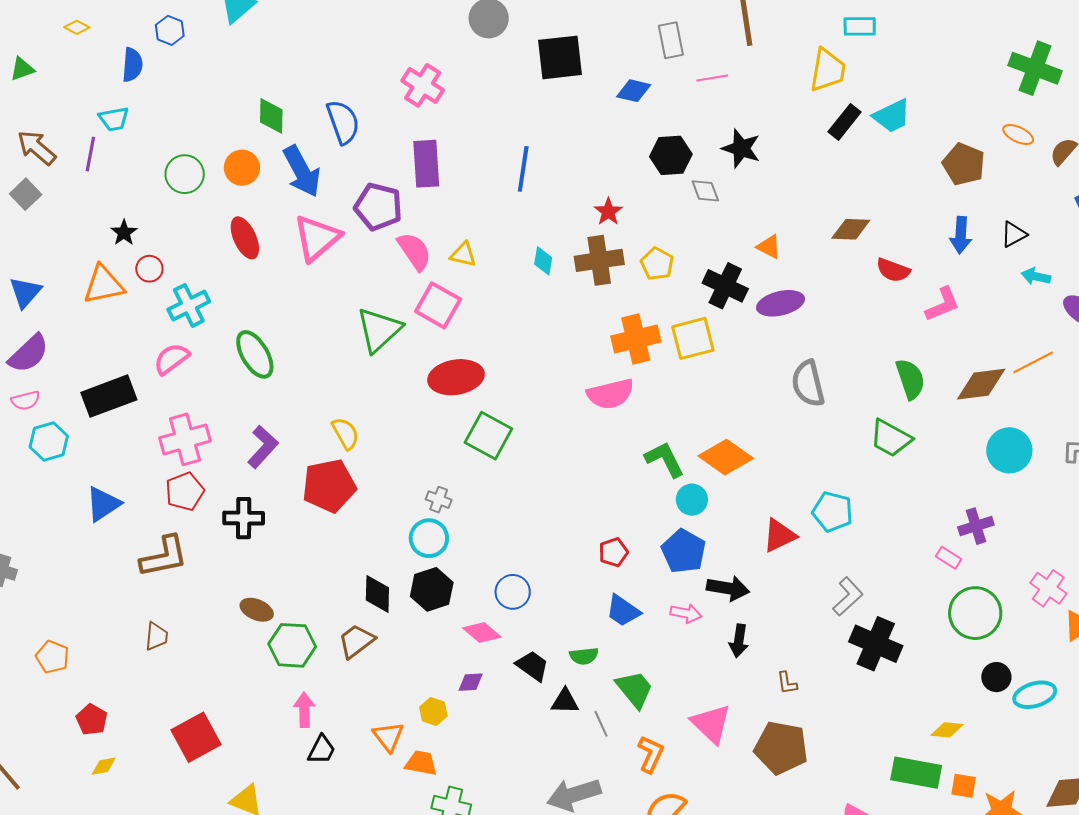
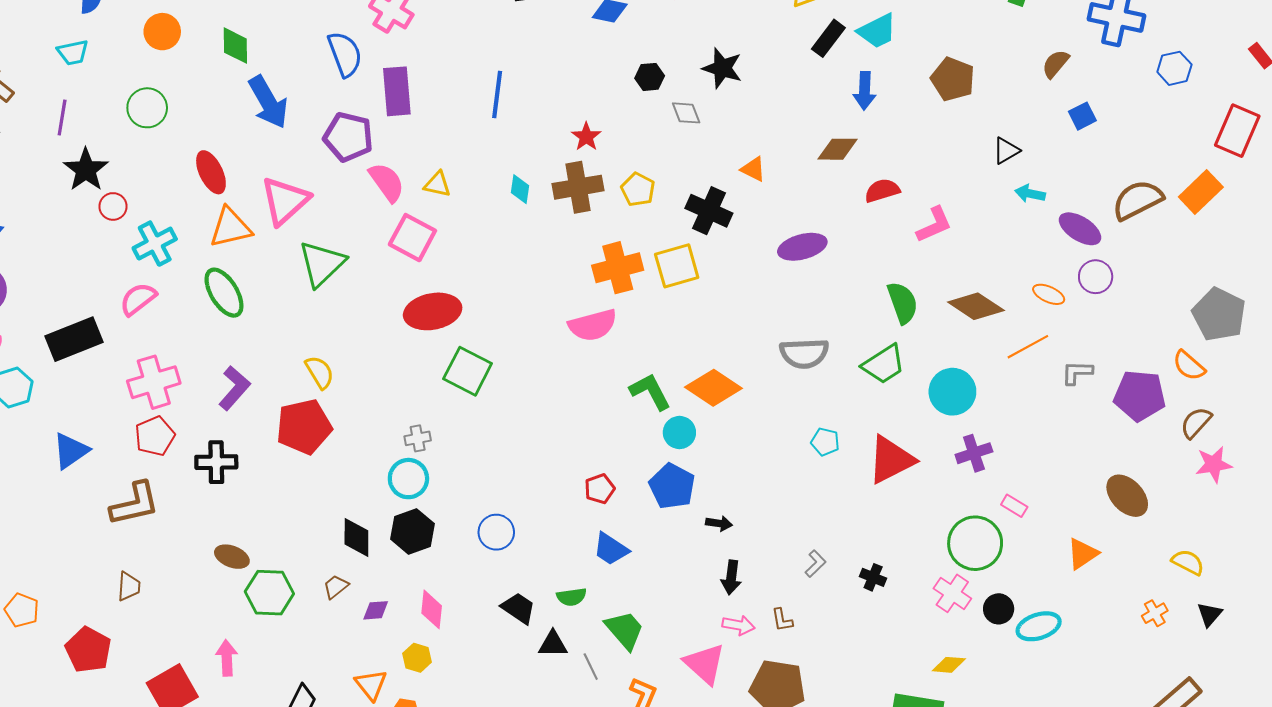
blue semicircle: (343, 122) -> (345, 54), moved
orange ellipse: (1018, 134) -> (1049, 294), moved
purple line: (90, 154) -> (62, 117), moved
black hexagon: (671, 155) -> (650, 77), size x0.7
orange circle: (242, 168) -> (162, 32), moved
black star: (124, 233) -> (86, 170), size x1.6
blue arrow: (961, 235) -> (865, 91), moved
pink triangle: (317, 238) -> (285, 201), moved
red semicircle: (893, 270) -> (882, 190), turned 144
orange triangle: (104, 285) -> (231, 228), moved
purple ellipse: (781, 303) -> (802, 247), moved
green triangle: (379, 330) -> (322, 264), moved
orange line: (1033, 362) -> (1028, 347), moved
gray semicircle: (808, 384) -> (804, 353), moved, turned -78
brown diamond: (981, 384) -> (976, 306), turned 42
green trapezoid: (891, 438) -> (884, 364), turned -60
cyan circle: (1009, 450) -> (952, 392), moved
gray cross: (439, 500) -> (418, 438), turned -30
cyan pentagon: (832, 512) -> (825, 442), size x0.7
red triangle: (779, 535) -> (891, 460), moved, size x1.4
pink rectangle: (949, 558) -> (1014, 506), moved
black arrow: (728, 588) -> (719, 523), size x0.6
pink cross: (1048, 588) -> (952, 593), moved
gray L-shape: (848, 596) -> (815, 564), moved, size x0.7
pink arrow: (686, 613) -> (739, 625), moved
pink diamond: (482, 633) -> (432, 609), moved, turned 57
brown trapezoid: (356, 641) -> (336, 587), size x0.7
black cross: (876, 644) -> (873, 577), size x0.5
purple diamond: (471, 682) -> (376, 610), moved
pink arrow: (304, 710) -> (227, 658), moved
red pentagon: (92, 720) -> (88, 650), moved, size x1.4

